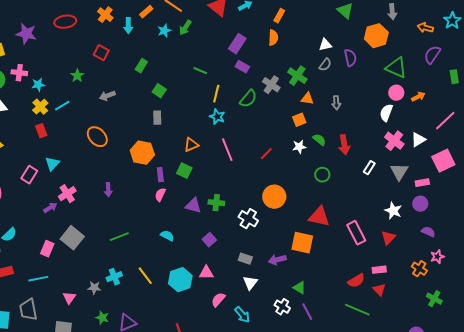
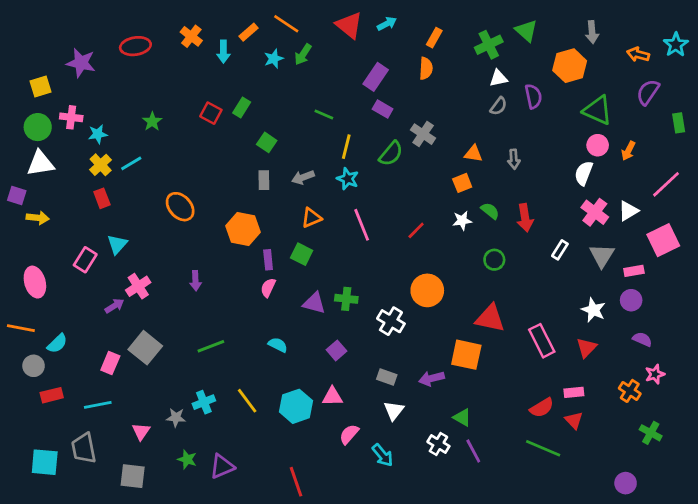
red square: (101, 53) -> (211, 113), moved
green cross: (297, 76) -> (489, 45), moved, turned 30
gray arrow: (107, 96) -> (303, 177), moved
orange arrow: (418, 97) -> (628, 151), turned 144

